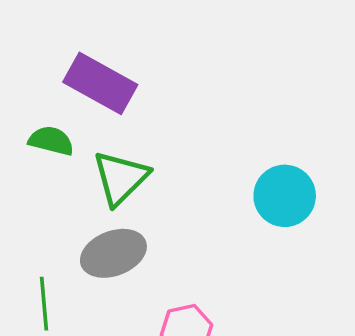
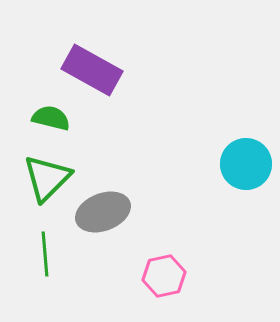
green triangle: (121, 178) -> (47, 178), moved

